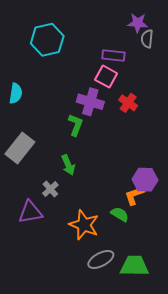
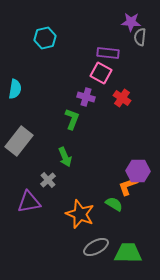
cyan hexagon: (47, 40) -> (45, 38), size x0.7
purple cross: (90, 102) -> (86, 97), size x0.7

